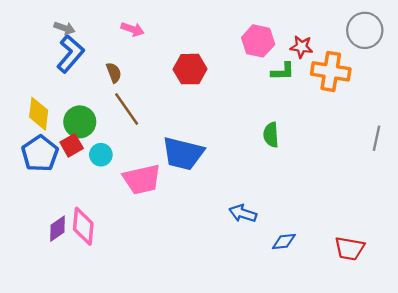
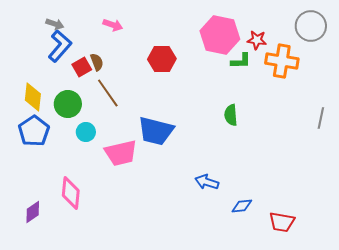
pink hexagon: (258, 41) -> (220, 35), size x1.4
red square: (72, 145) -> (82, 67), moved
purple diamond: (57, 229) -> (33, 212), moved
red trapezoid: (350, 249) -> (282, 222), moved

